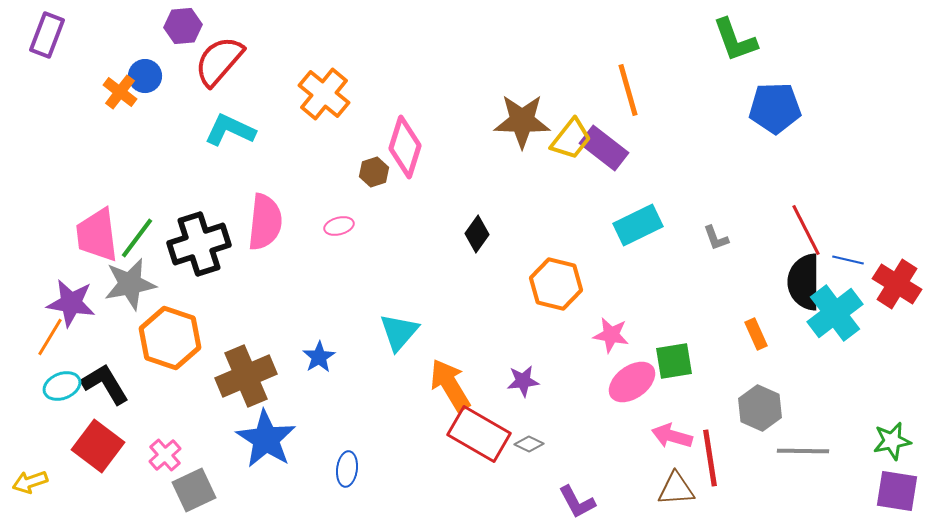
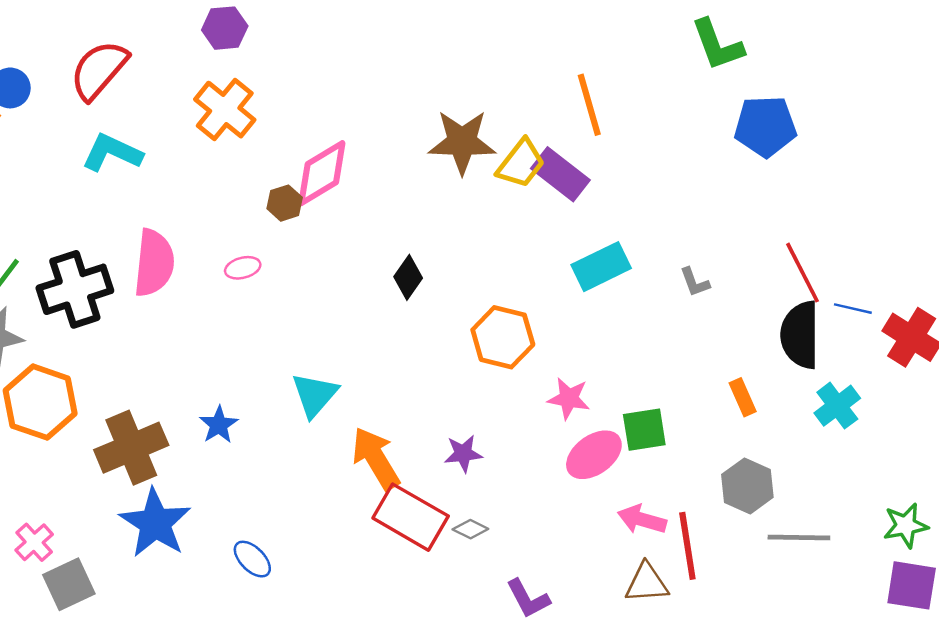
purple hexagon: (183, 26) -> (225, 28), moved
pink diamond: (405, 147) -> (322, 173), turned 42
cyan cross: (835, 313) -> (837, 406), moved, size x0.7
blue ellipse: (347, 469) -> (252, 559), turned -52

